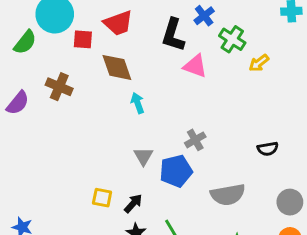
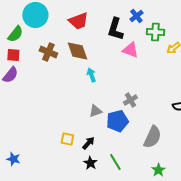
red square: (83, 39) -> (13, 55), moved
green cross: (232, 39) -> (155, 32), turned -30
brown cross: (59, 87) -> (48, 52), moved
gray triangle: (143, 156) -> (95, 111), turned 40
gray semicircle: (228, 195) -> (152, 137), turned -55

